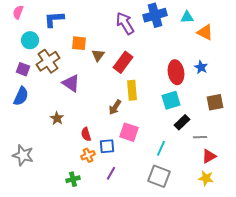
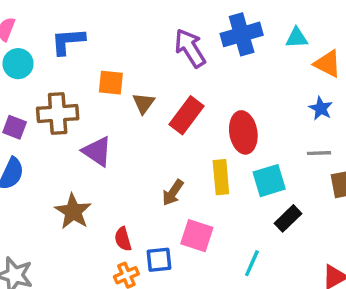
cyan circle: (30, 40) -> (18, 64), moved
brown cross: (48, 61) -> (58, 114), turned 30
blue star: (201, 67) -> (321, 108), moved
red ellipse: (176, 72) -> (243, 132), moved
yellow rectangle: (132, 90) -> (221, 177), moved
brown star: (57, 118) -> (73, 212), size x1.5
gray line: (200, 137) -> (319, 153), moved

